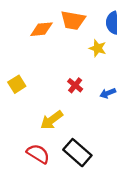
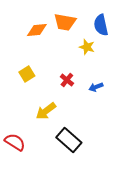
yellow square: (17, 84) -> (27, 74), moved
red semicircle: (38, 154) -> (15, 142), moved

